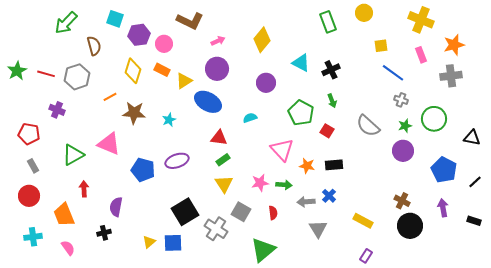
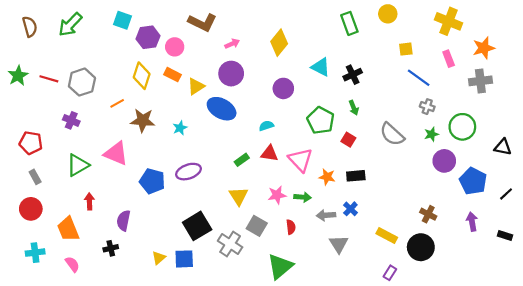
brown semicircle: (94, 46) -> (30, 27), moved
purple cross: (57, 110) -> (71, 120), moved
red triangle: (219, 138) -> (269, 153), moved
purple circle: (403, 151) -> (444, 161), moved
green rectangle: (223, 160) -> (242, 160), moved
black circle: (410, 226) -> (421, 247), moved

